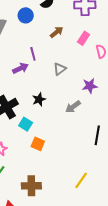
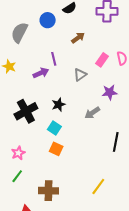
pink rectangle: (83, 38) -> (102, 60), moved
cyan square: (26, 124) -> (54, 128), moved

